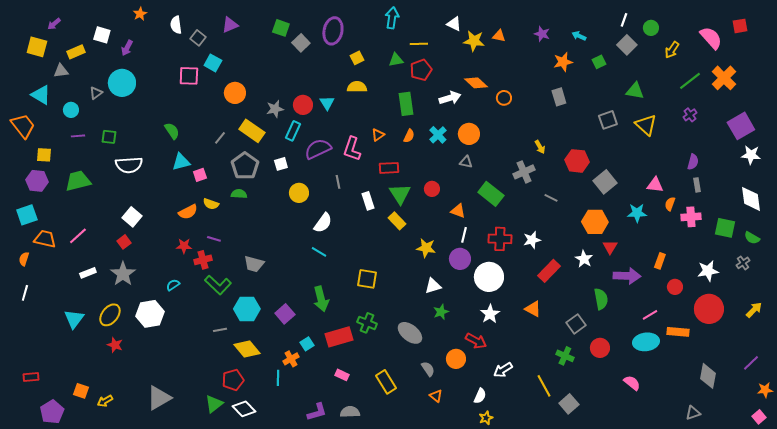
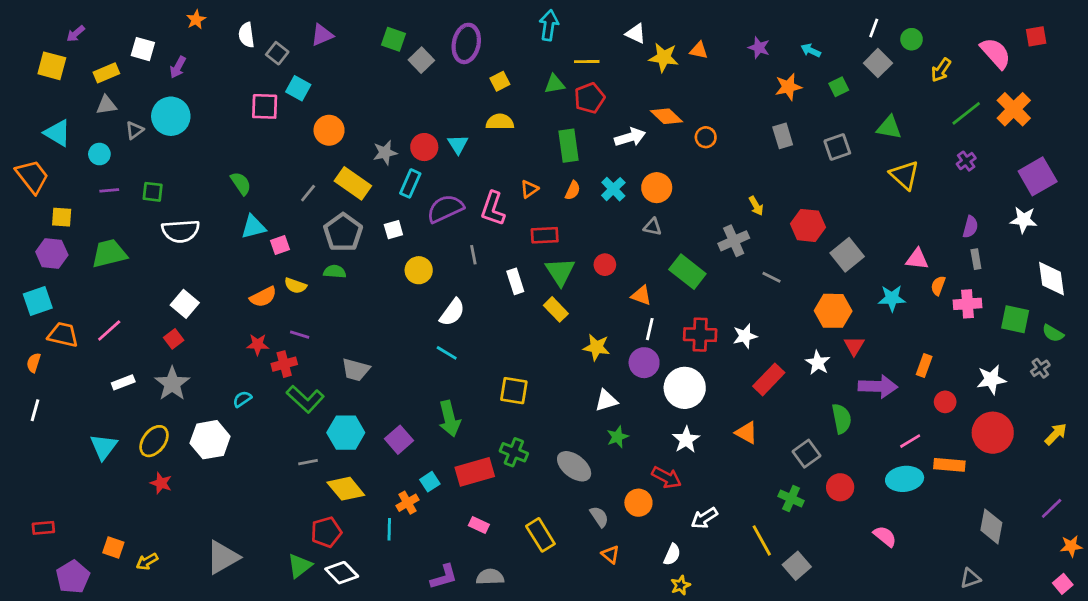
gray triangle: (61, 71) -> (106, 105), moved
gray square: (608, 120) -> (837, 147), moved
white star: (751, 155) -> (1024, 220), moved

